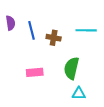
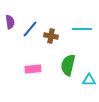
blue line: (31, 30) -> (30, 29), turned 54
cyan triangle: (79, 93) -> (89, 80), moved

